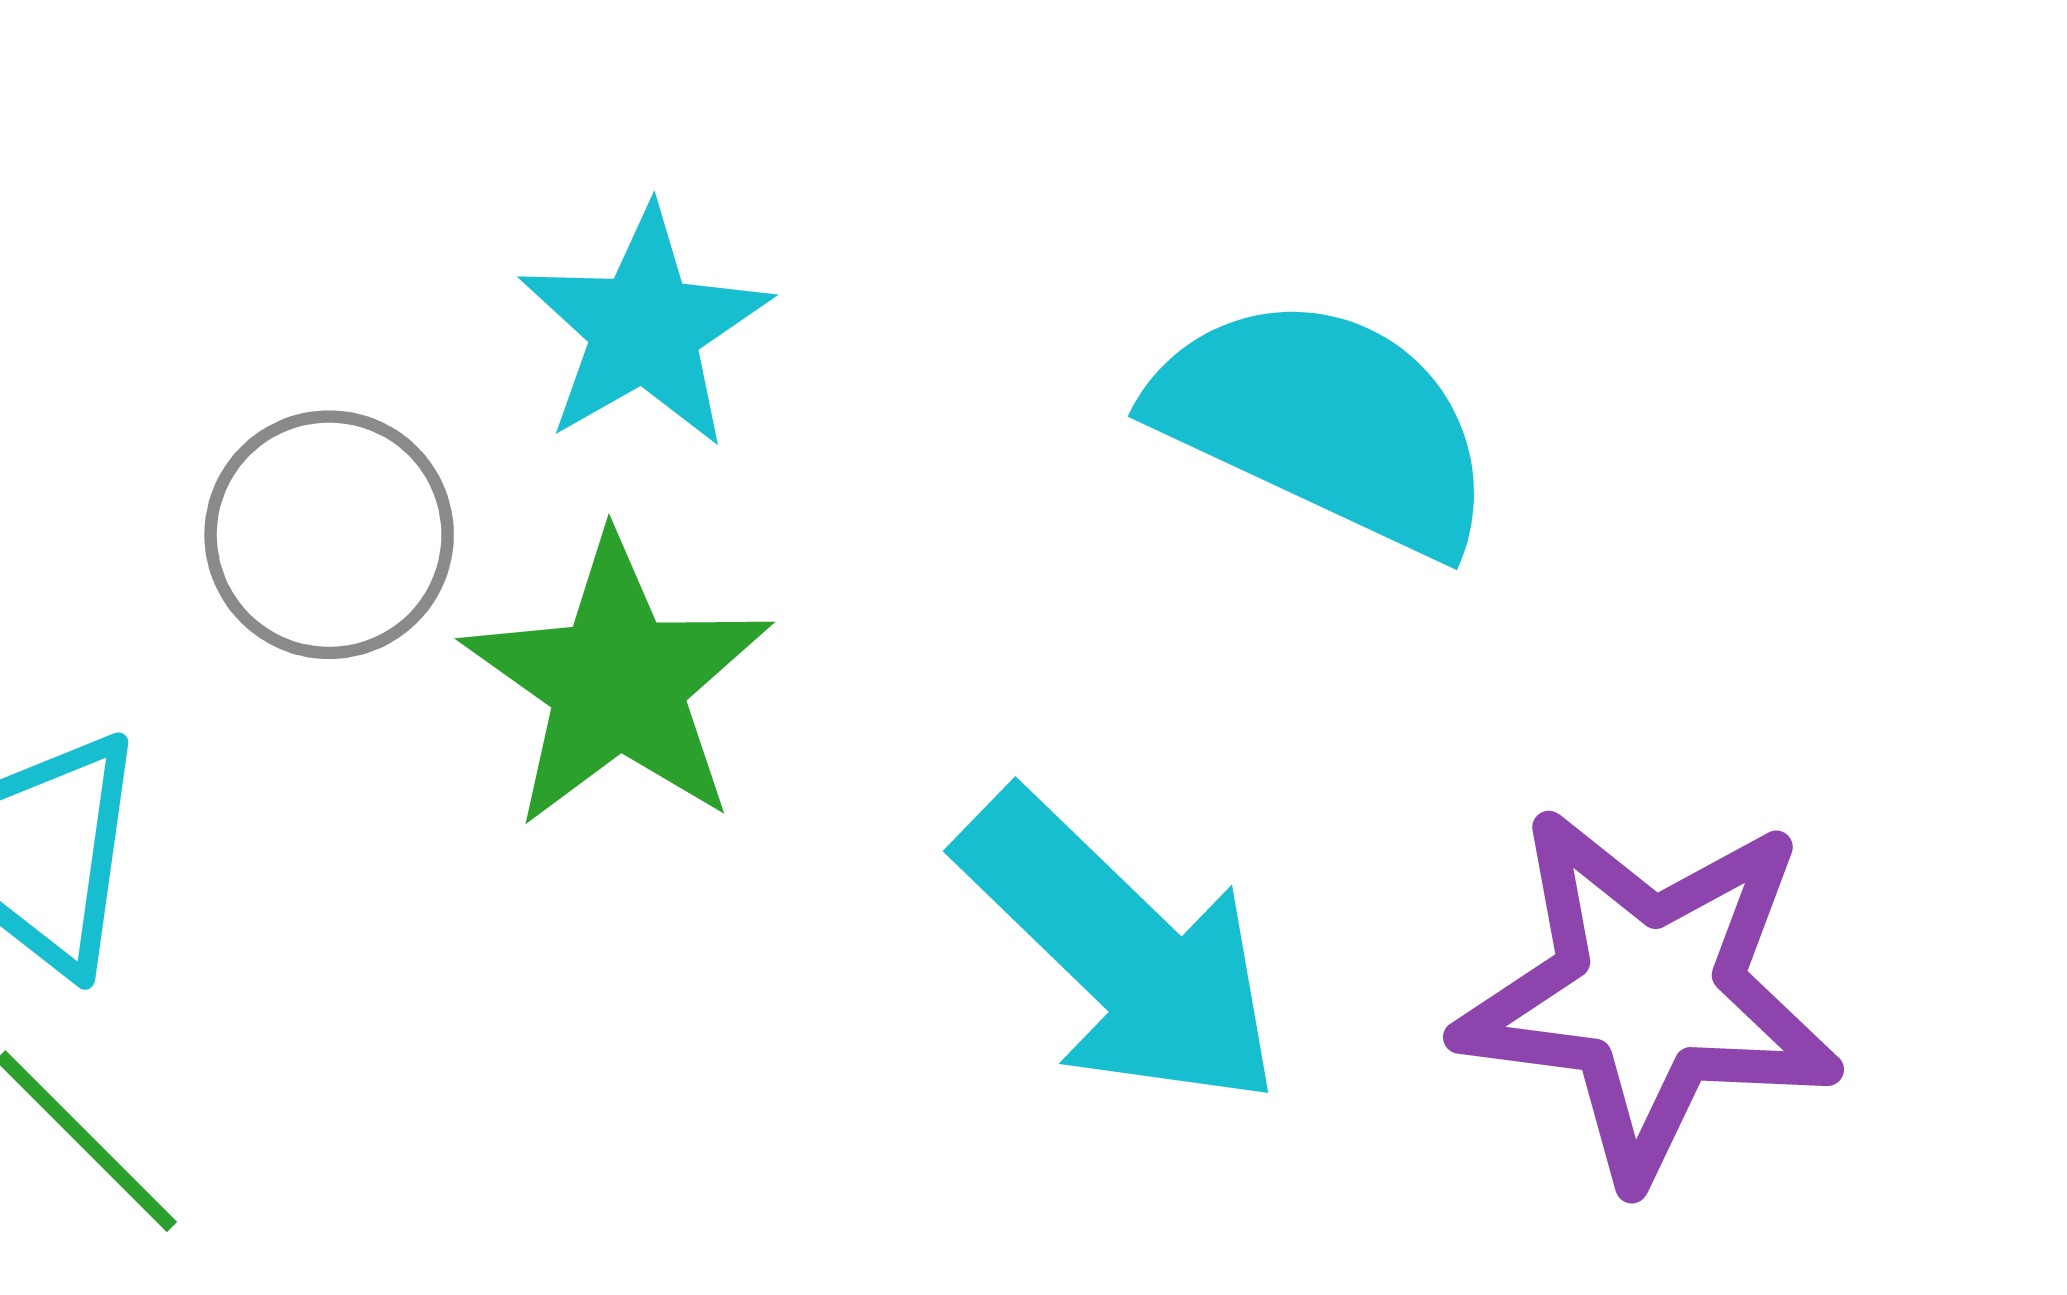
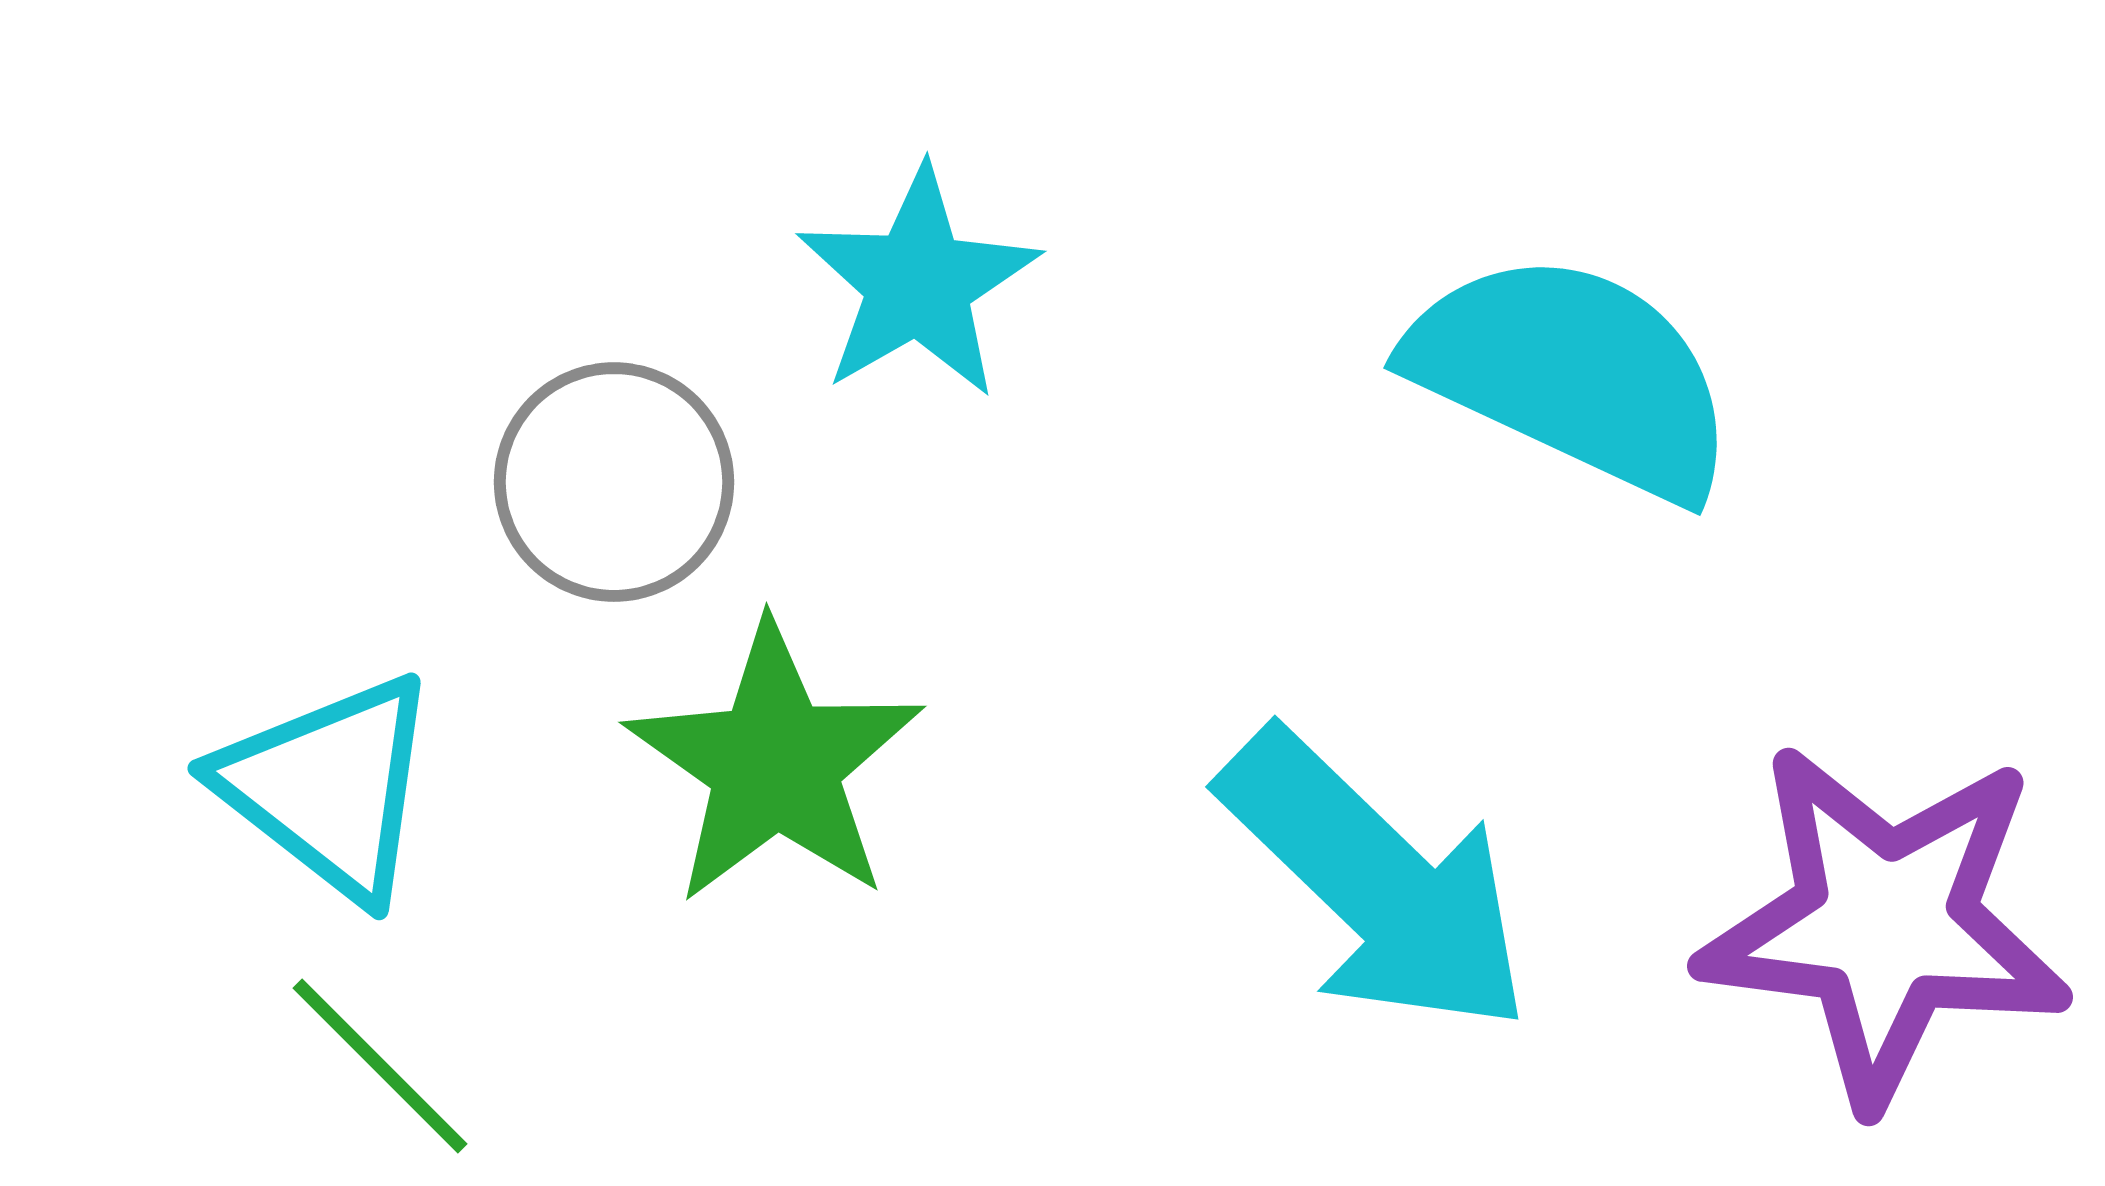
green star: (618, 682) -> (775, 764), moved

